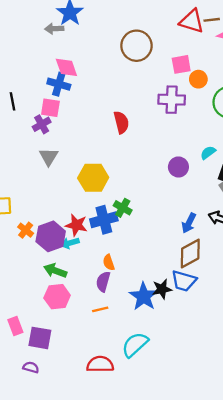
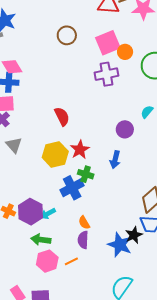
brown circle: (136, 46) -> (67, 35), size x0.7
pink square: (181, 64) -> (108, 43), size x1.4
red semicircle: (121, 122) -> (62, 116), moved
blue arrow: (189, 223) -> (115, 160), moved
red star: (76, 225) -> (80, 150), moved, turned -30
orange line: (100, 309) -> (71, 261), moved

